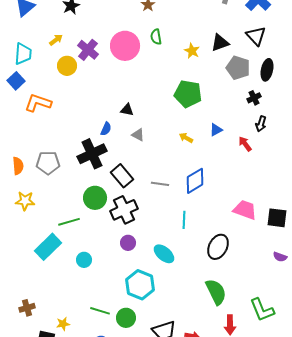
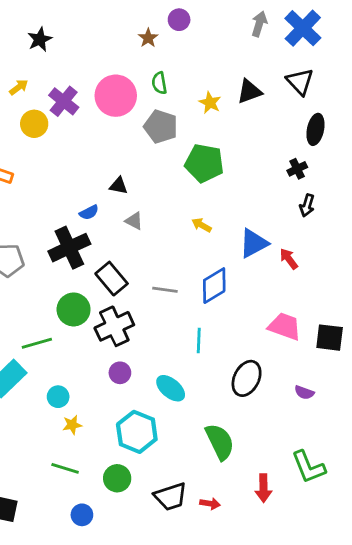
gray pentagon: (238, 68) -> (161, 127), moved
blue semicircle: (106, 129) -> (89, 212), turned 40
blue triangle: (216, 130) -> (254, 243), moved, size x1.6
red arrow: (245, 144) -> (289, 259), moved
purple semicircle: (280, 257) -> (304, 392), moved
green semicircle: (216, 292) -> (220, 442), moved
green line: (100, 311) -> (65, 468), moved
yellow star: (63, 324) -> (72, 425), moved

